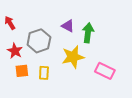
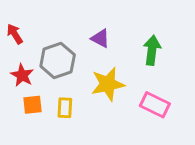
green arrow: (88, 33) -> (152, 50), moved

